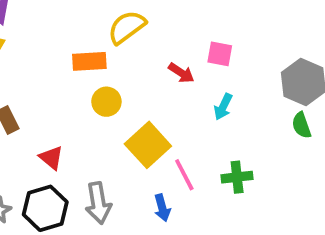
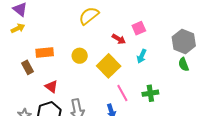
pink square: (220, 54) -> (139, 28), turned -32
orange rectangle: (89, 61) -> (45, 52), moved
yellow square: (148, 145) -> (109, 66), moved

